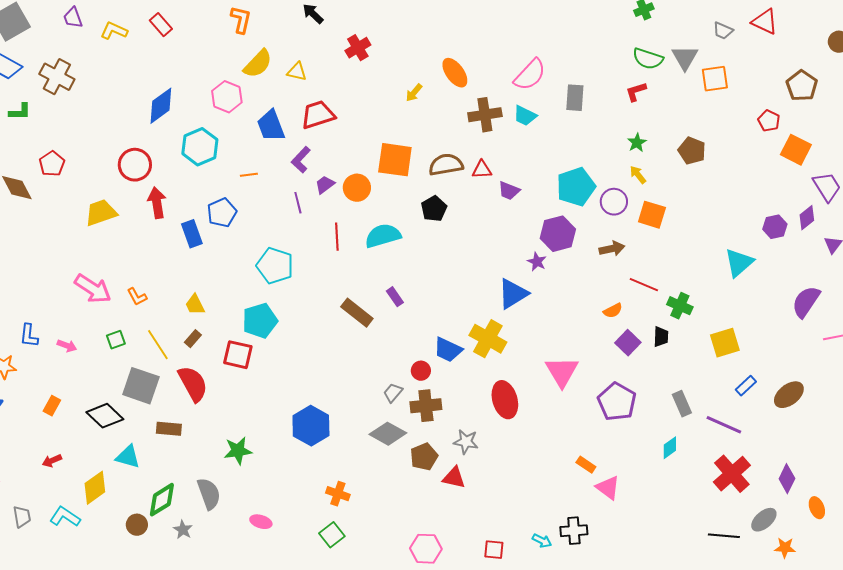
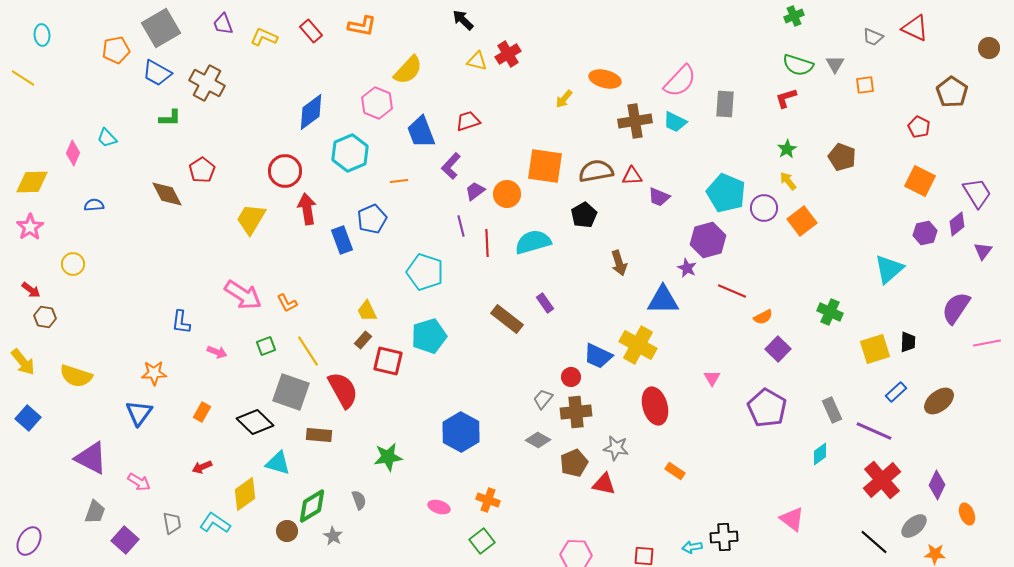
orange L-shape: (241, 20) -> (362, 26), moved, turned 88
gray triangle: (685, 58) -> (835, 64), size x0.7
yellow triangle: (297, 72) -> (477, 61), moved
orange ellipse: (455, 73) -> (605, 79), turned -40
orange square: (715, 79) -> (865, 85), size x0.7
red trapezoid: (318, 115) -> (468, 121), size x0.7
orange square: (796, 150) -> (920, 181), moved
cyan pentagon: (576, 187) -> (726, 193), turned -30
purple line: (298, 203) -> (461, 226), moved
yellow trapezoid: (101, 213) -> (251, 219), turned -40
orange square: (652, 215) -> (802, 221), turned 36
brown arrow: (612, 249) -> (619, 263), moved, turned 85
red line: (644, 285) -> (732, 291), moved
blue triangle: (513, 294) -> (663, 300), turned 32
yellow trapezoid: (195, 305) -> (367, 311), moved
cyan pentagon: (260, 321) -> (429, 336), moved
blue L-shape: (29, 336) -> (181, 322), moved
black trapezoid: (661, 337) -> (908, 342), moved
brown rectangle: (193, 339) -> (363, 340), moved
pink triangle: (562, 372) -> (712, 378), size x0.5
gray diamond: (388, 434) -> (538, 440), size x0.7
orange rectangle: (586, 465) -> (675, 471), moved
pink triangle: (608, 488) -> (792, 519), moved
gray semicircle: (209, 494) -> (359, 500), size x0.6
pink ellipse: (261, 522) -> (439, 507), moved
black line: (724, 536) -> (874, 542), turned 36
cyan arrow: (542, 541) -> (692, 547), turned 144

